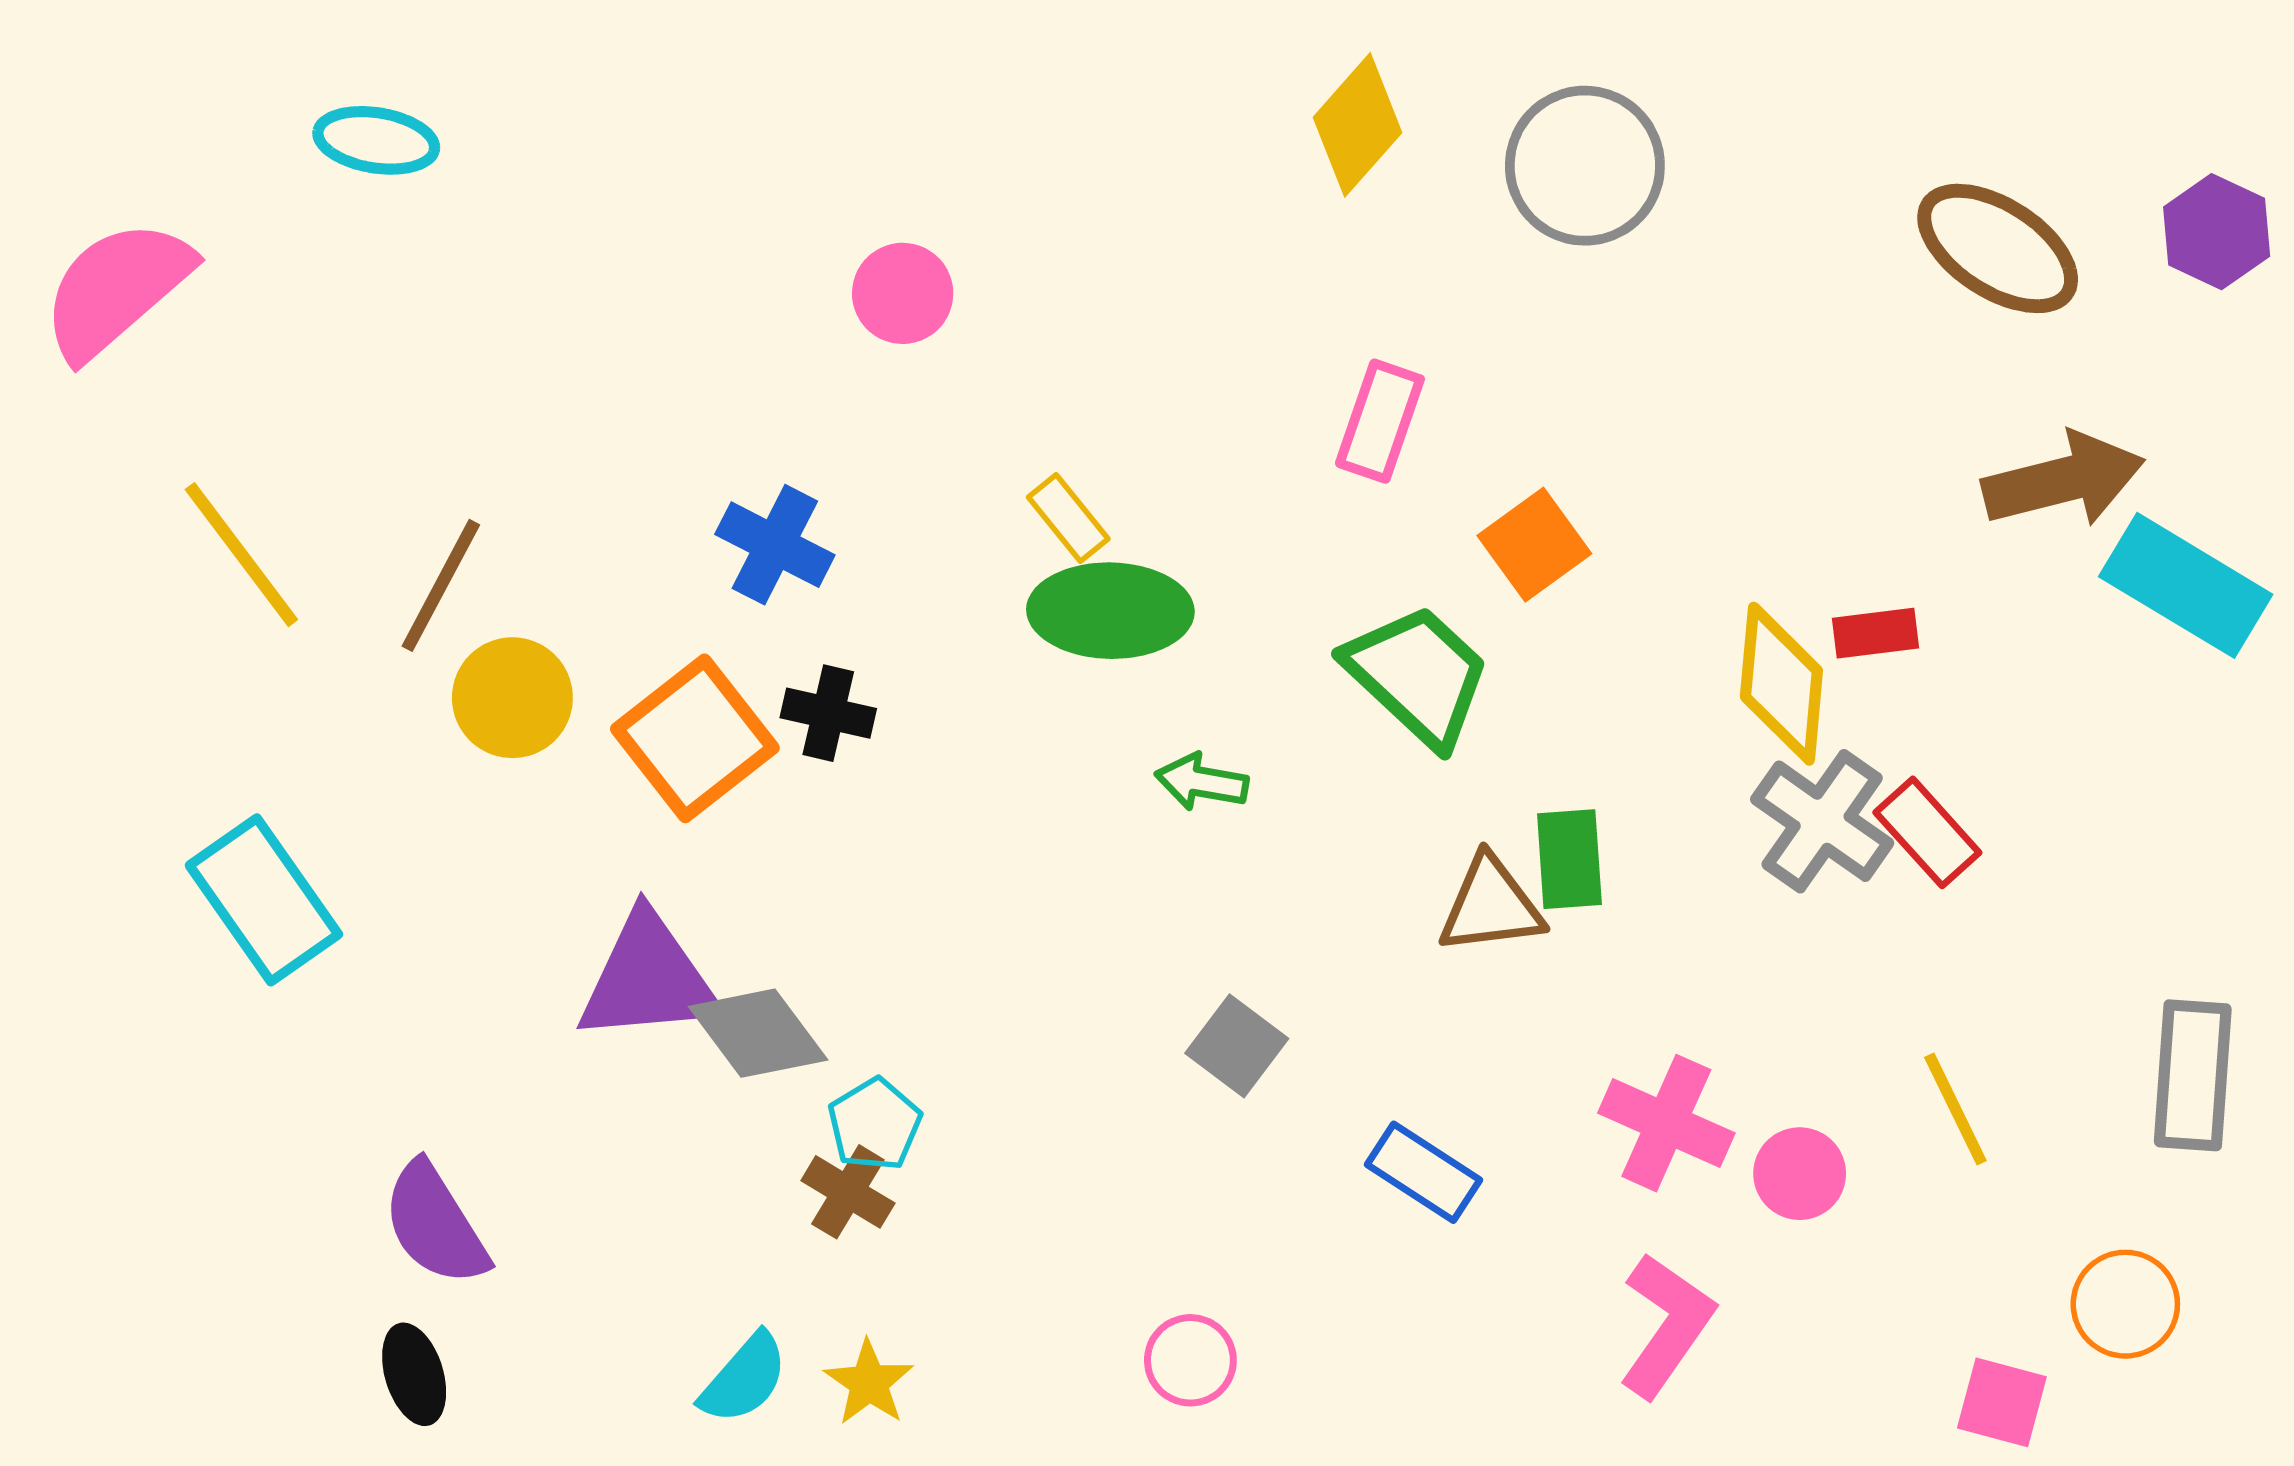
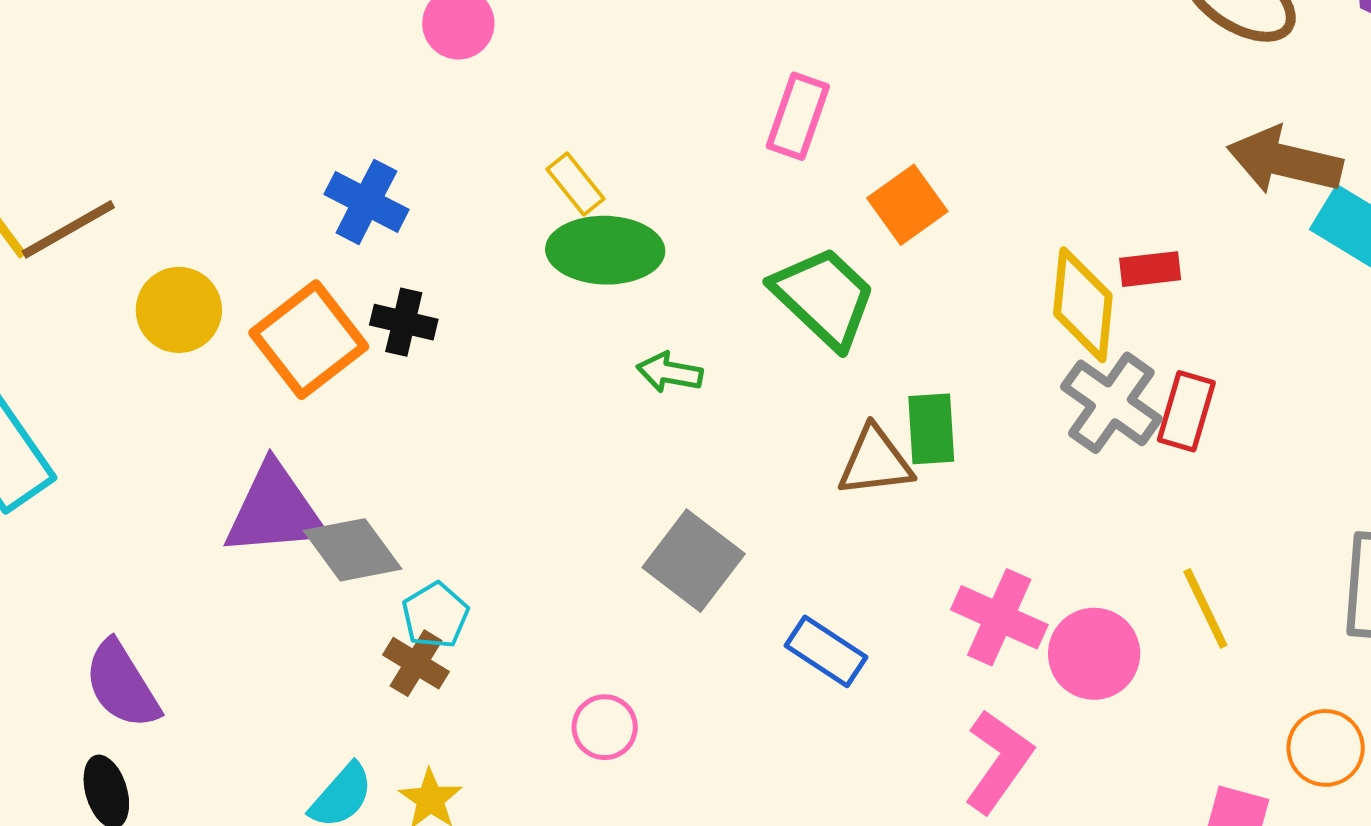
brown arrow: (2064, 480) -> (1285, 161), turned -153
brown line: (441, 585) -> (68, 229), moved, turned 32
red rectangle: (1927, 832) -> (1186, 411), turned 58
gray square: (1237, 1046) -> (694, 561), size x1.4
pink circle: (1800, 1174) -> (1094, 654), size x1.4
pink circle: (1190, 1360) -> (605, 727), moved

